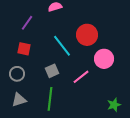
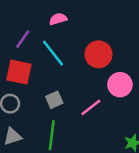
cyan line: (62, 46) -> (53, 53), moved
red square: (24, 49) -> (19, 72), size x1.5

